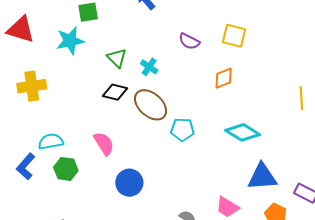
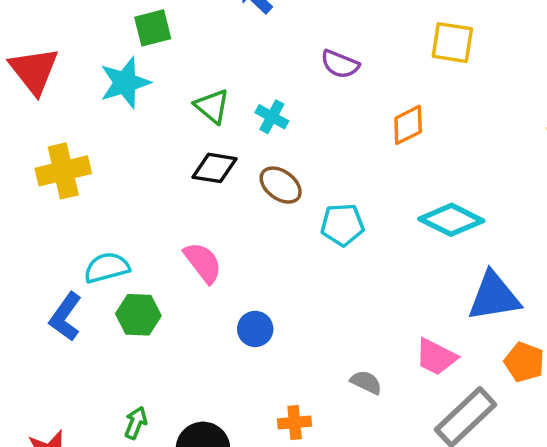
red triangle: (21, 30) -> (34, 71), turned 40
yellow square: (234, 36) -> (452, 43), moved
brown ellipse: (151, 105) -> (281, 185), size x0.7
blue circle: (129, 183) -> (255, 329), size x0.7

